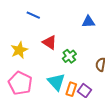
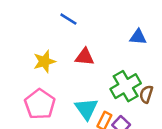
red triangle: (50, 42) -> (85, 57), turned -35
green cross: (69, 56) -> (126, 86), moved, size x1.6

